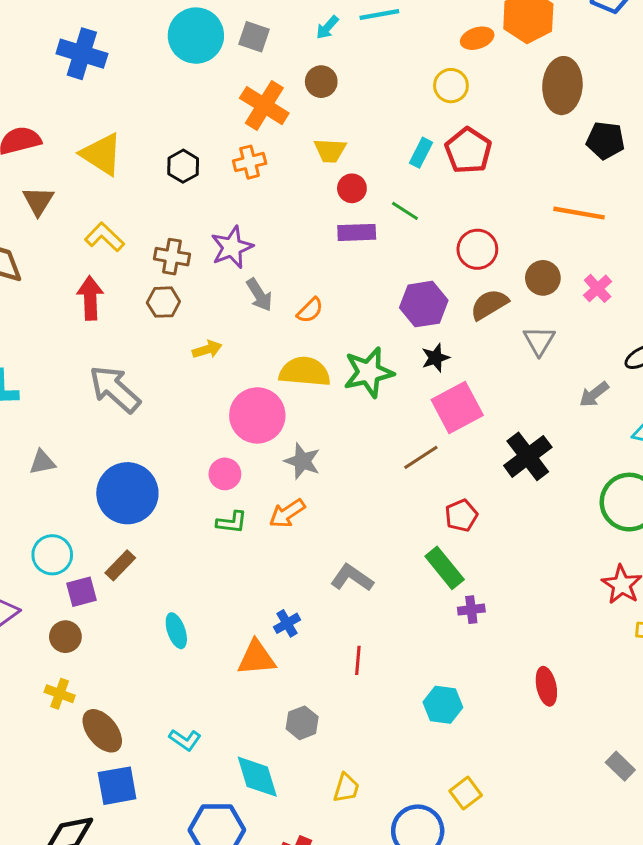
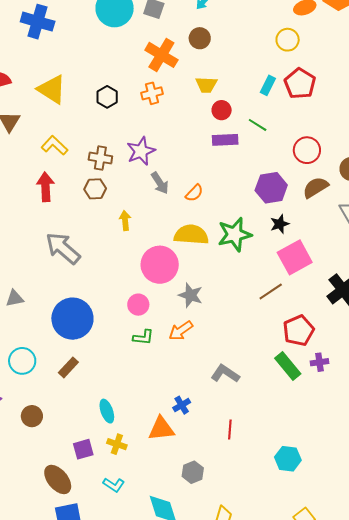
yellow arrow: (207, 349) -> (125, 221), turned -78
red pentagon: (461, 516) -> (299, 330), size x1.4
purple square: (81, 592) -> (83, 449), moved
purple cross: (471, 610) -> (320, 362), moved
yellow cross: (60, 694) -> (117, 444), moved

